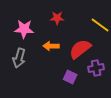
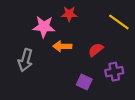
pink star: (24, 29) -> (44, 27), moved
red semicircle: (80, 49) -> (96, 50), size x0.6

